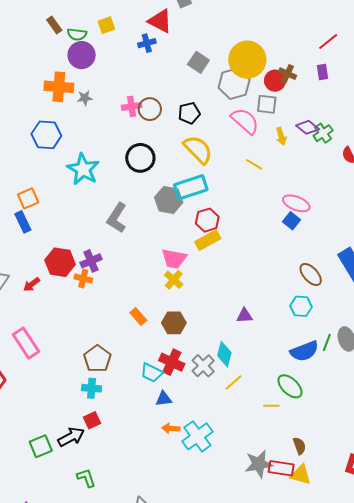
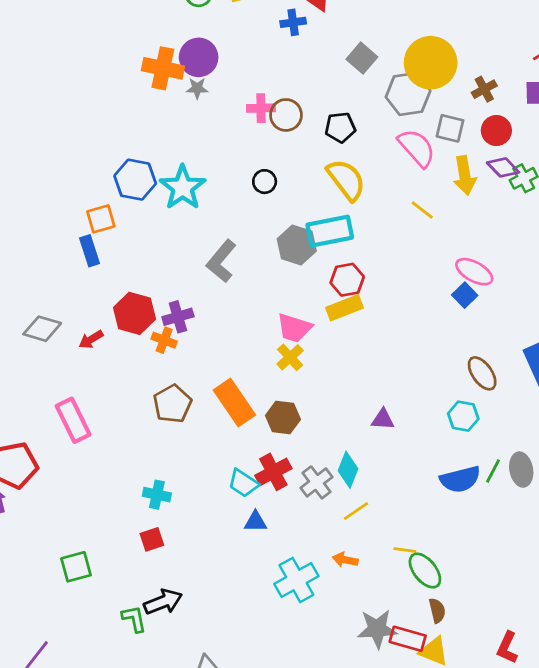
purple circle: (82, 55) -> (199, 57), moved
brown cross: (288, 74) -> (484, 89), turned 30
red circle: (275, 81) -> (496, 131), moved
blue hexagon: (46, 135) -> (135, 180), moved
yellow arrow: (281, 136) -> (465, 175), size x1.5
black circle: (140, 158) -> (265, 182), size x0.6
orange rectangle: (138, 317) -> (234, 403), size x1.8
brown pentagon: (97, 359) -> (172, 404), moved
red cross: (172, 362) -> (273, 472), turned 30
green ellipse: (290, 386) -> (425, 571), moved
orange arrow: (171, 428) -> (345, 560), moved
black arrow: (71, 437) -> (163, 602), moved

